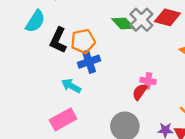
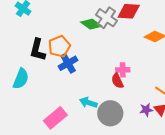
cyan semicircle: (35, 21) -> (21, 79), moved
cyan arrow: (71, 86) -> (88, 103), moved
red semicircle: (140, 92) -> (117, 81), turned -49

